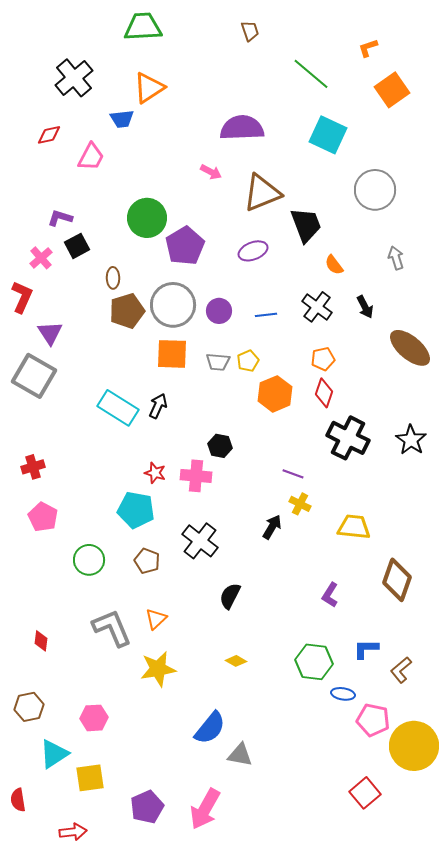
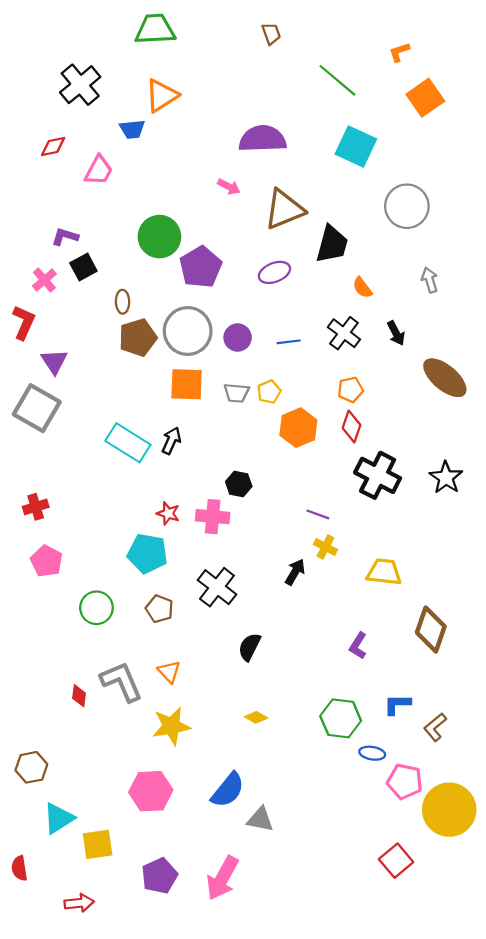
black trapezoid: (306, 225) -> (332, 244), turned 36
orange triangle: (156, 619) -> (169, 672), turned -30
red diamond: (41, 641) -> (79, 696), moved
pink hexagon: (94, 718) -> (151, 791), moved, size x1.4

